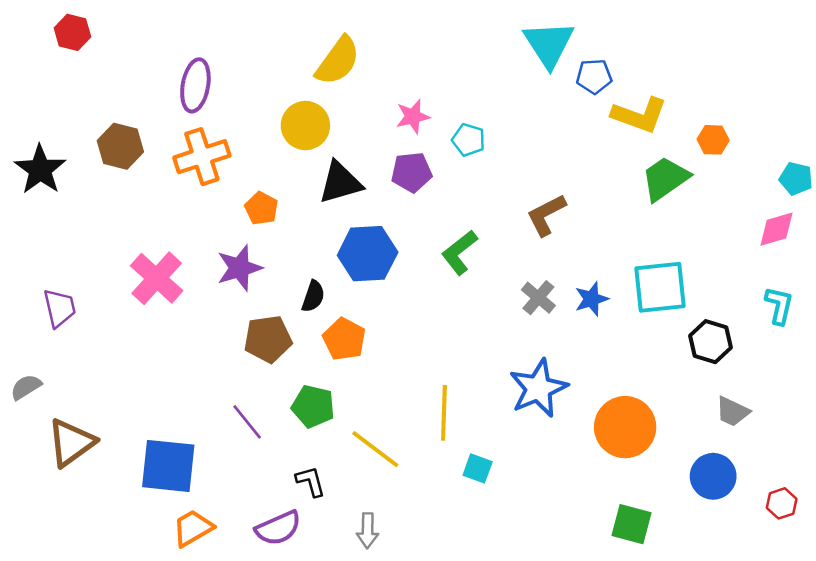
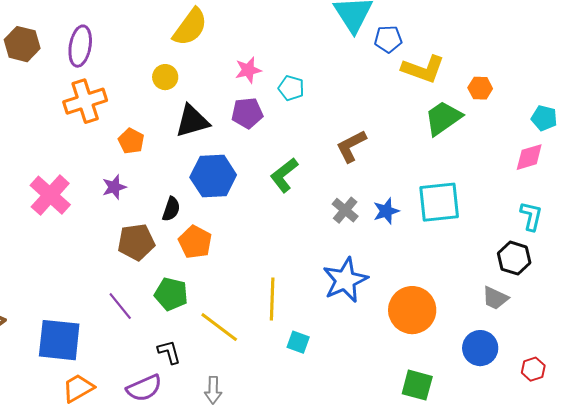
yellow circle: (305, 126) -> (165, 77), size x0.7
brown hexagon: (120, 146) -> (22, 44), moved
purple star: (239, 268) -> (114, 187), size x0.7
black hexagon: (711, 342) -> (514, 258), moved

